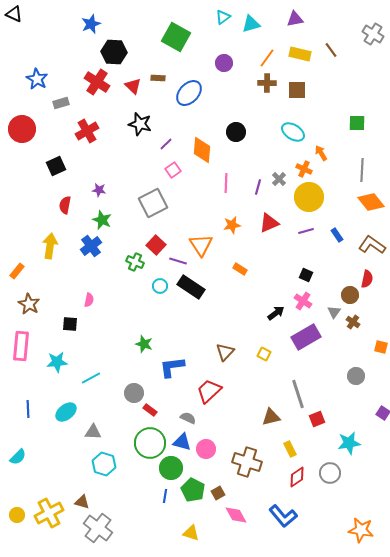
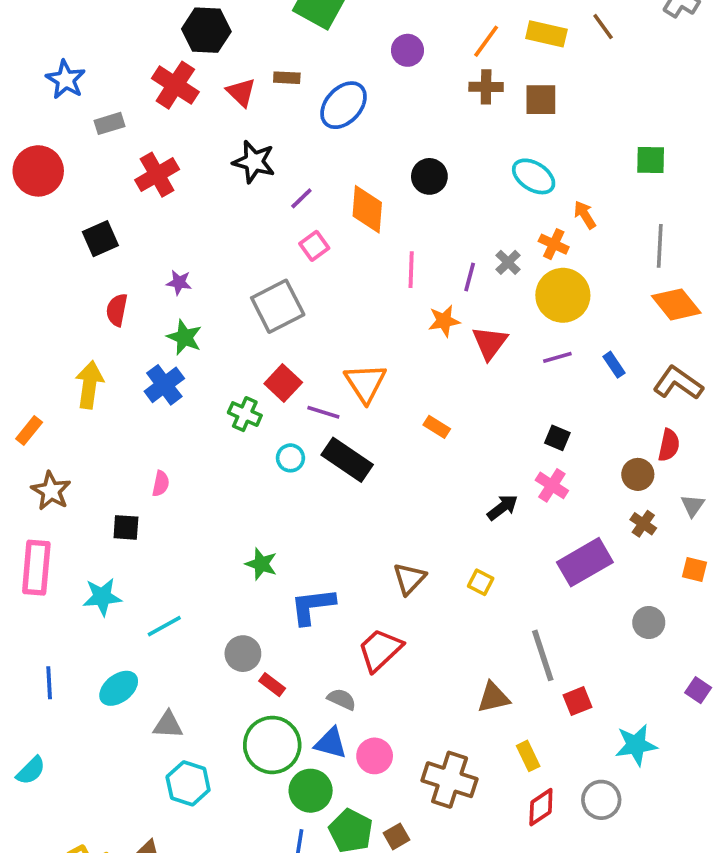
red triangle: (269, 223) -> (490, 343), turned -30
orange star: (232, 225) -> (444, 321), moved
gray triangle: (334, 312) -> (693, 505), moved
purple rectangle: (306, 337) -> (585, 562), moved

